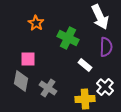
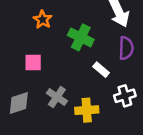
gray diamond: (21, 81) -> (19, 103), moved, turned 60
white cross: (105, 87) -> (125, 96), turned 30
yellow cross: (85, 99) -> (87, 110), moved

